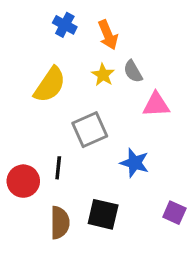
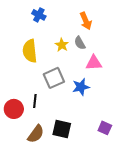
orange arrow: (108, 35) -> (86, 21), moved
yellow semicircle: (50, 85) -> (30, 51), turned 140
blue star: (135, 163) -> (81, 87), moved, turned -30
brown semicircle: (60, 223) -> (36, 134), turned 36

